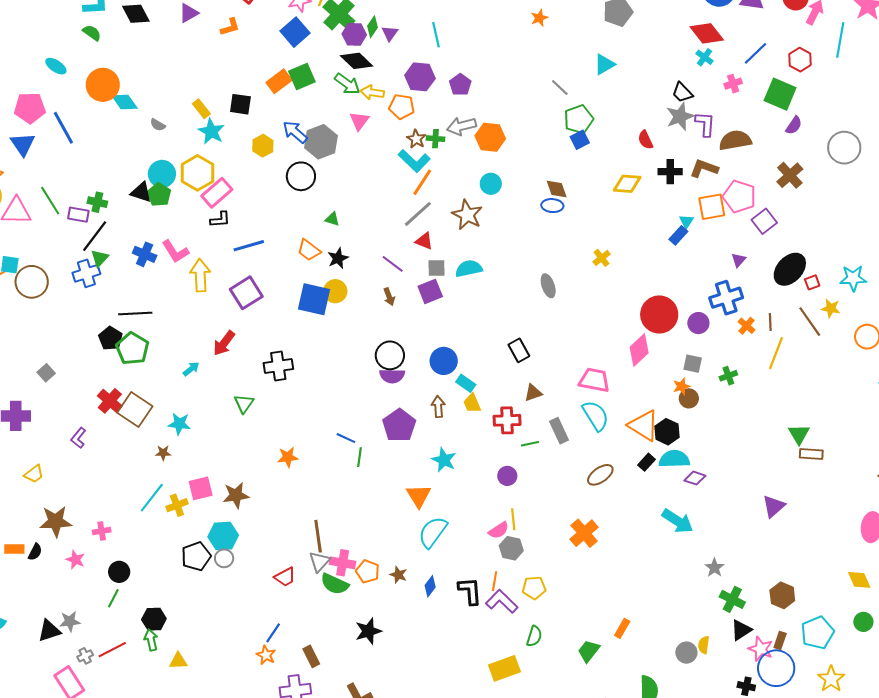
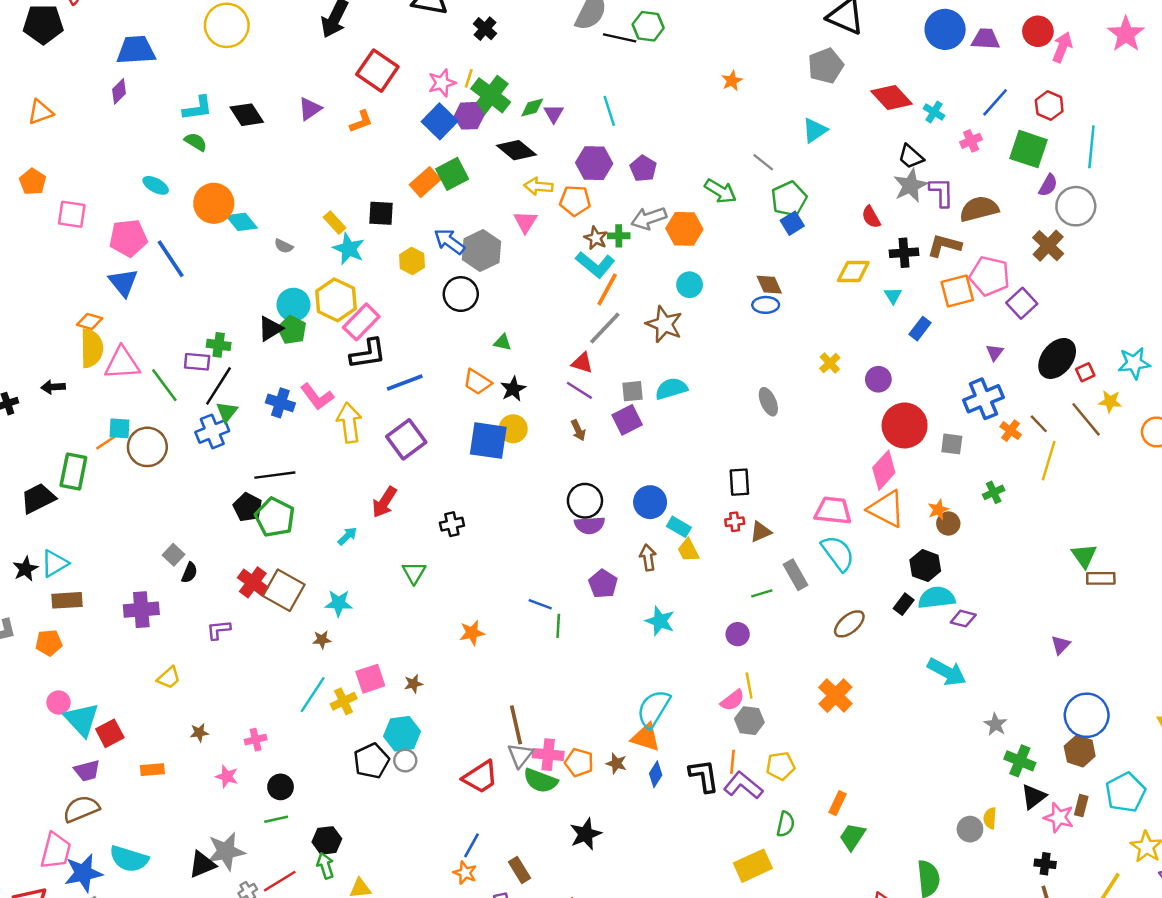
green diamond: (372, 27) -> (532, 107), turned 45
red diamond: (707, 33) -> (891, 97), moved
purple hexagon: (354, 34) -> (469, 116), moved
cyan line: (840, 40) -> (1091, 147), moved
green arrow: (347, 84) -> (720, 191), moved
gray circle: (844, 148) -> (1076, 206), moved
black triangle: (141, 192) -> (270, 329), turned -45
green line: (50, 201) -> (164, 385), moved
black L-shape: (220, 219) -> (368, 354), size x1.5
cyan triangle: (686, 221) -> (893, 296), moved
red triangle: (424, 241) -> (582, 363), moved
brown line: (770, 322) -> (1039, 424), turned -36
purple circle: (698, 323) -> (878, 379), moved
black rectangle: (519, 350) -> (739, 482), turned 30
gray square: (693, 364) -> (952, 444), moved
black cross: (278, 366) -> (452, 524), size x0.7
red cross: (507, 420) -> (735, 522), moved, size x0.6
purple pentagon: (399, 425) -> (603, 584), size x0.7
orange triangle: (644, 425) -> (886, 509), moved
purple L-shape: (78, 438) -> (219, 630), turned 50
brown star: (236, 495) -> (413, 684), size x0.6
orange triangle: (419, 496) -> (646, 737), moved, turned -36
purple triangle: (774, 506) -> (1061, 645), size x0.7
brown star: (56, 521) -> (199, 733), size x0.5
black semicircle: (35, 552) -> (189, 573), moved
red trapezoid: (285, 577) -> (480, 777), size x1.4
green line: (113, 598) -> (276, 819), turned 54
gray star: (70, 621) -> (226, 851), size x1.5
orange rectangle: (622, 628) -> (837, 803), moved
blue circle: (776, 668) -> (1087, 715), moved

